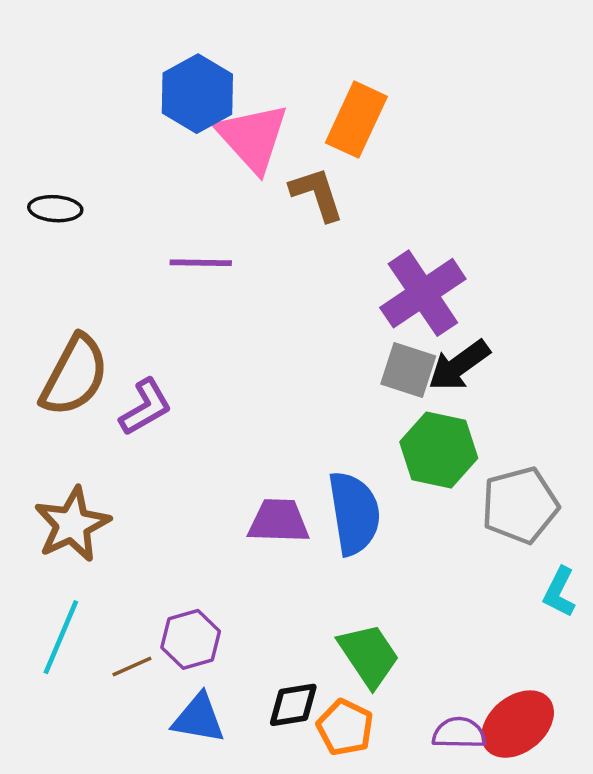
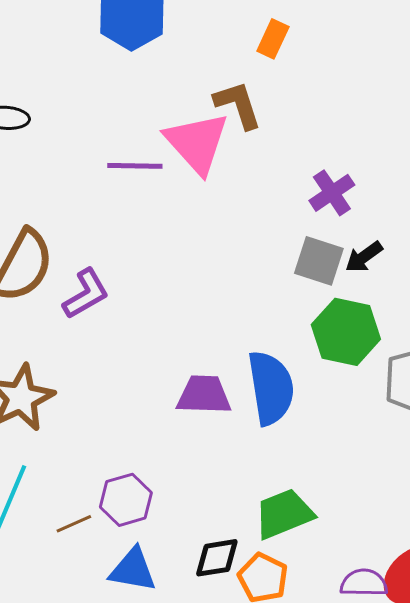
orange rectangle: (356, 120) -> (273, 39), size x0.6
pink triangle: (253, 138) -> (197, 143), moved
purple cross: (423, 293) -> (332, 193), size x0.6
black arrow: (459, 365) -> (364, 257), size x0.7
green trapezoid: (369, 655) -> (284, 514), turned -78

